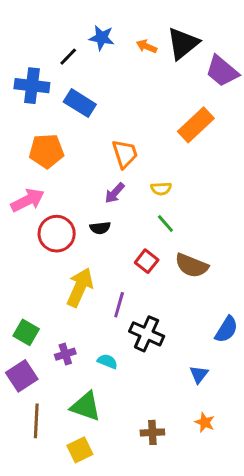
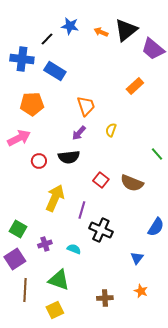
orange rectangle: (196, 125) -> (135, 86), size x0.7
yellow semicircle: (161, 189) -> (111, 130), turned 112
green line: (165, 223) -> (157, 154), moved
black semicircle: (100, 228) -> (69, 157), size x1.5
red circle: (57, 234) -> (39, 161), size x0.6

